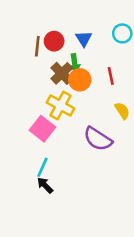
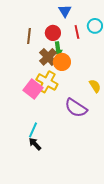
blue triangle: (84, 39) -> (65, 11), moved
red circle: (54, 41) -> (53, 33), moved
red line: (111, 76) -> (77, 32), moved
pink square: (42, 129) -> (33, 89), moved

